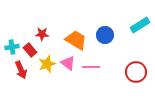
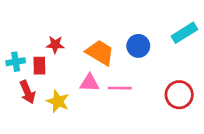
red rectangle: (30, 50) -> (39, 66), turned 40
pink triangle: (68, 63) -> (89, 83), turned -35
yellow star: (47, 64) -> (58, 101), moved, turned -30

